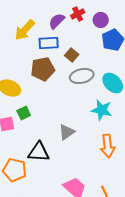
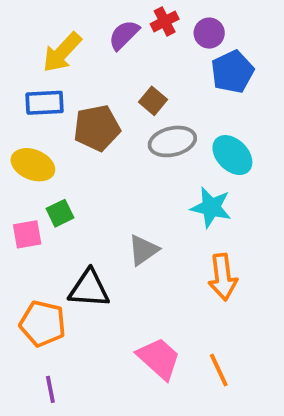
blue rectangle: (49, 43) -> (45, 103), moved

